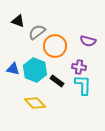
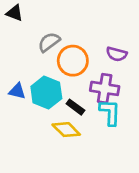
black triangle: (18, 21) -> (15, 13), moved
purple cross: (79, 67) -> (105, 88), size x1.5
yellow diamond: (35, 103) -> (66, 130), moved

